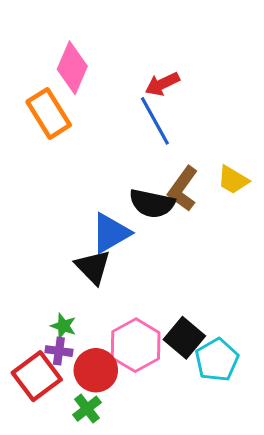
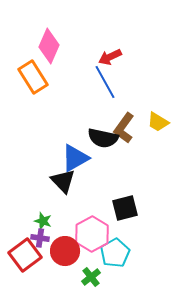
black square: (184, 338) -> (125, 208), moved, turned 36
cyan pentagon: (217, 360) -> (115, 253), moved
green cross: (87, 409) -> (91, 277), moved

